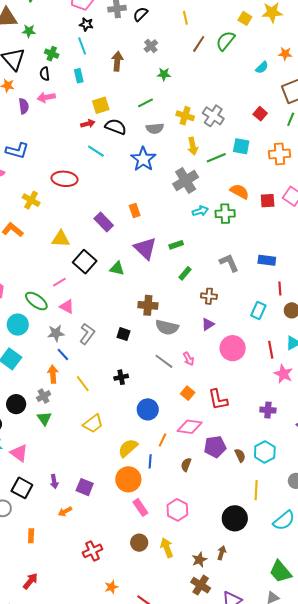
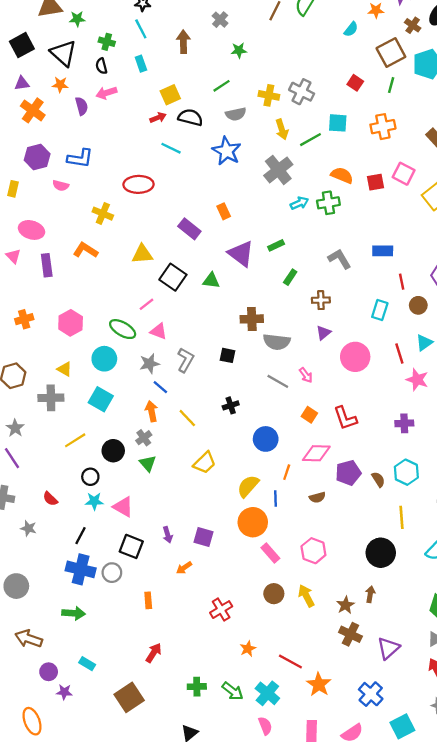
brown semicircle: (186, 465) -> (317, 497), turned -120

